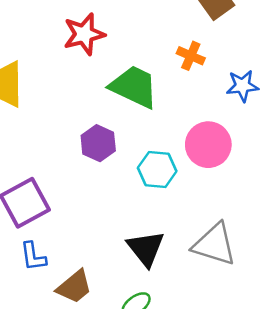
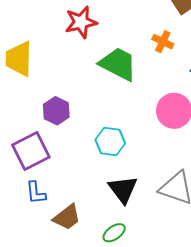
purple hexagon: (98, 143) -> (56, 111), moved
cyan hexagon: (157, 169) -> (110, 142), moved

